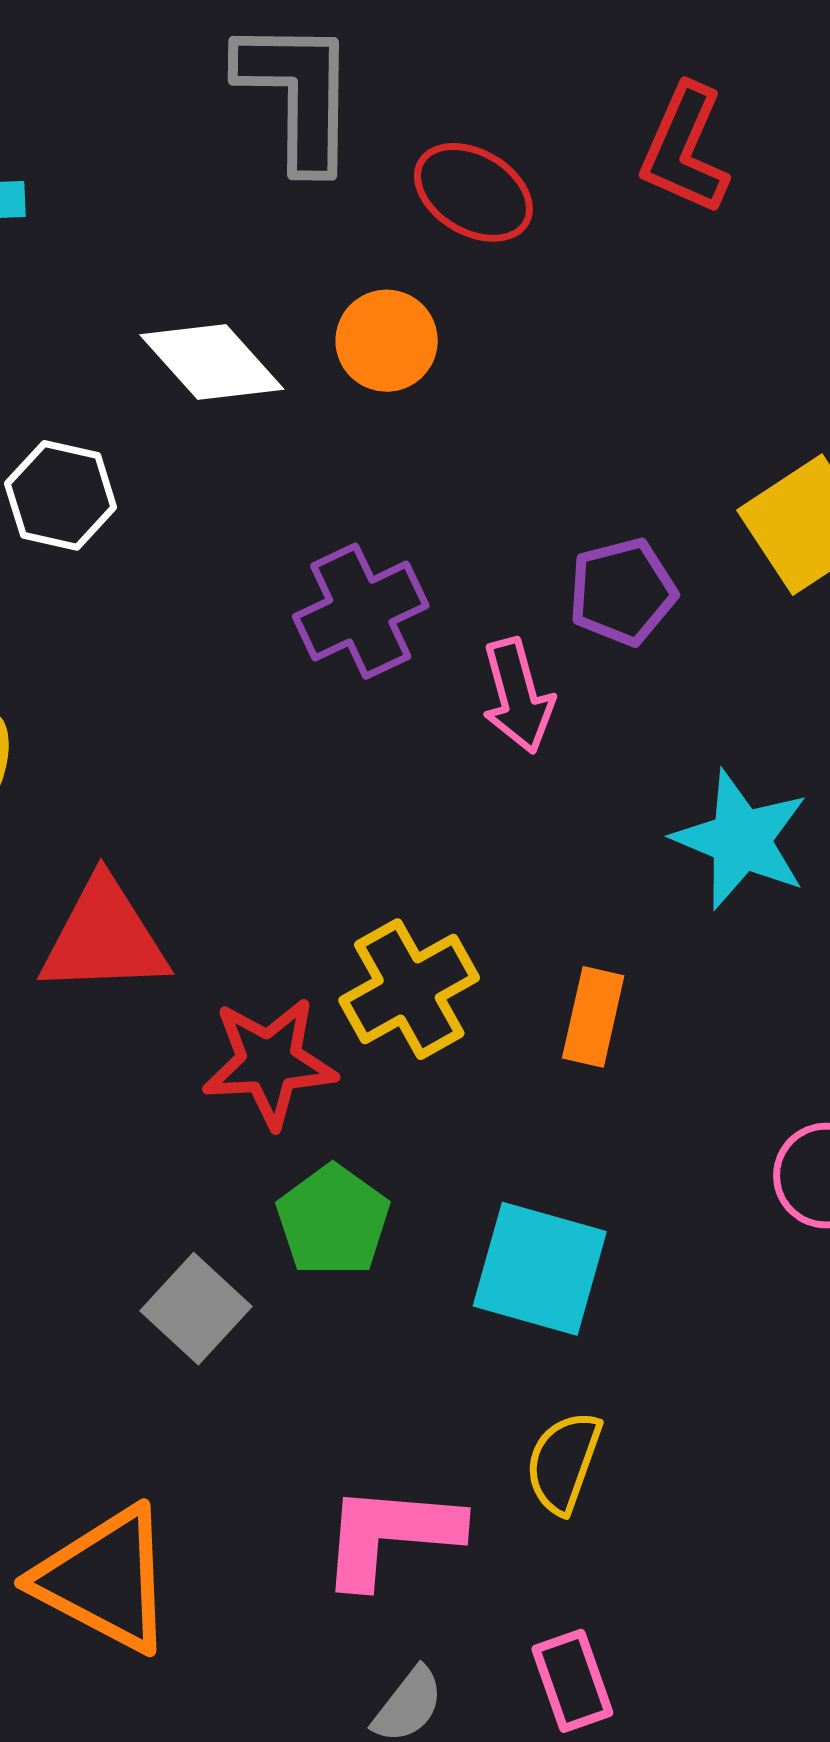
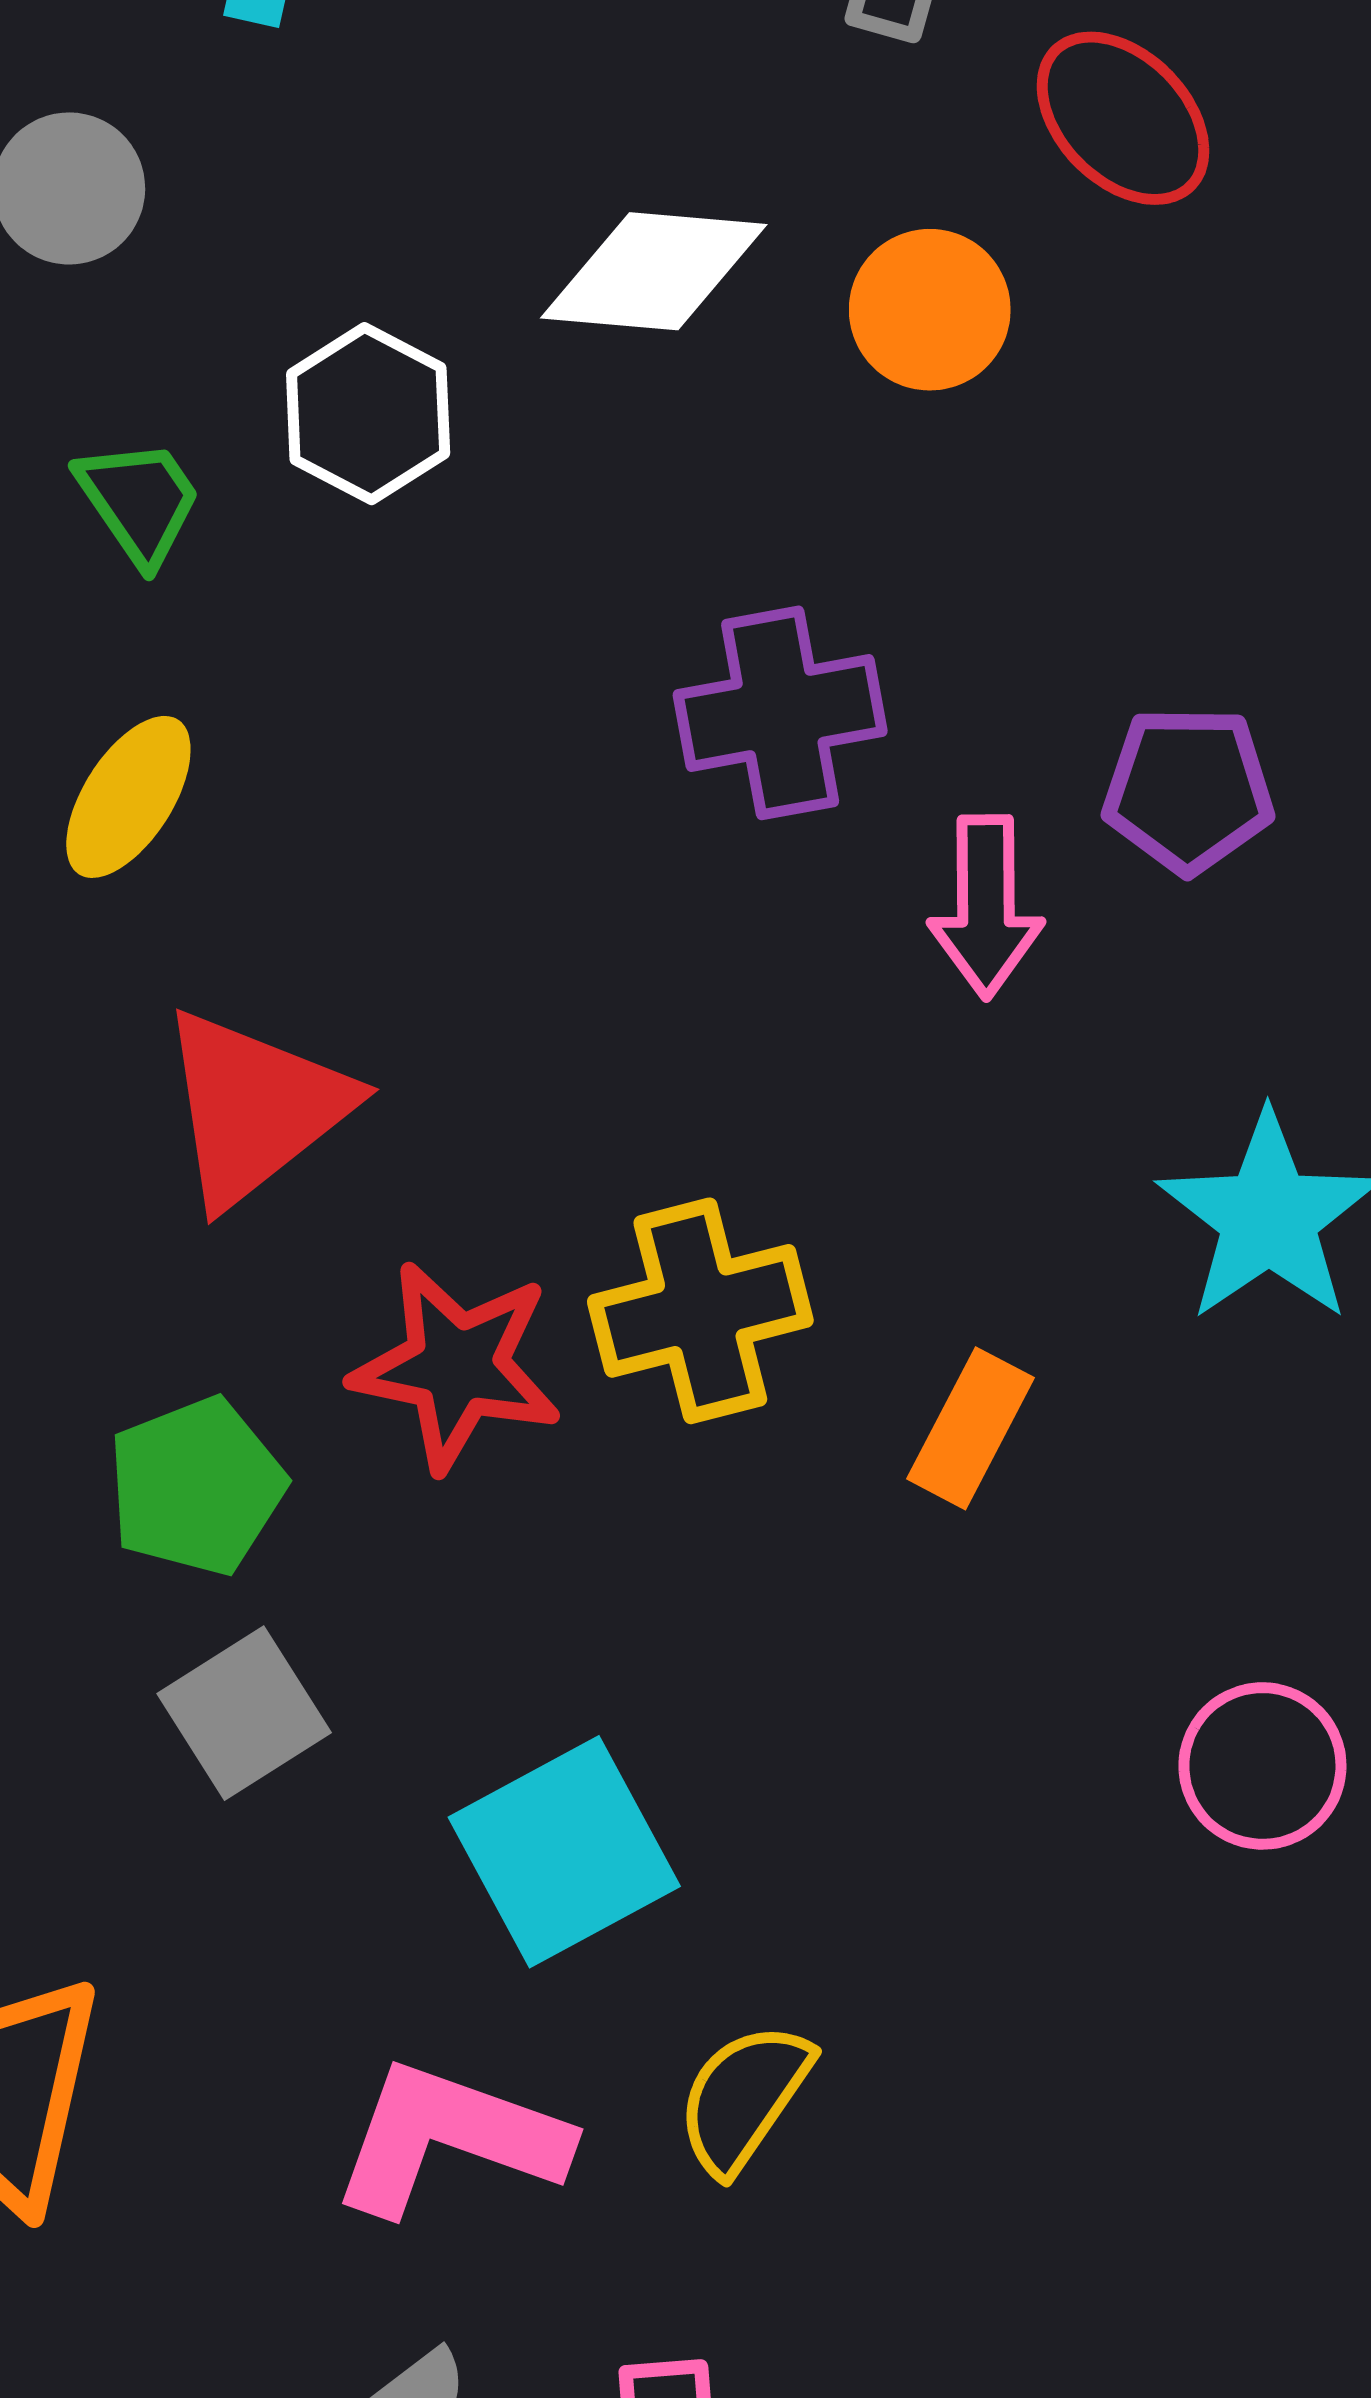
white diamond: (212, 362) -> (654, 271), turned -58
red triangle: (104, 937) -> (255, 1108), turned -51
green pentagon: (333, 1221) -> (196, 1486), moved
cyan square: (540, 1269) -> (564, 1852), moved, turned 31

